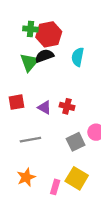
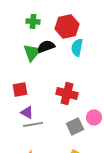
red hexagon: (49, 34) -> (67, 26), moved
red cross: (67, 106) -> (67, 93), size x1.5
purple triangle: (44, 107) -> (27, 112), moved

